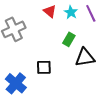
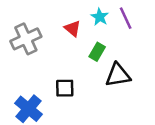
red triangle: (50, 11) -> (73, 28), moved

